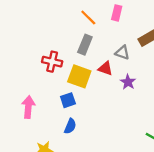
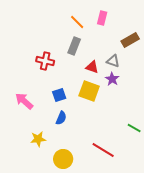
gray triangle: (122, 53) -> (113, 61), moved
yellow square: (79, 76) -> (89, 91), moved
pink arrow: (28, 107) -> (24, 101), turned -54

